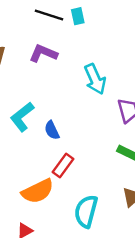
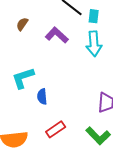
cyan arrow: (95, 79) -> (94, 44), moved
red rectangle: (63, 166) -> (56, 129), moved

